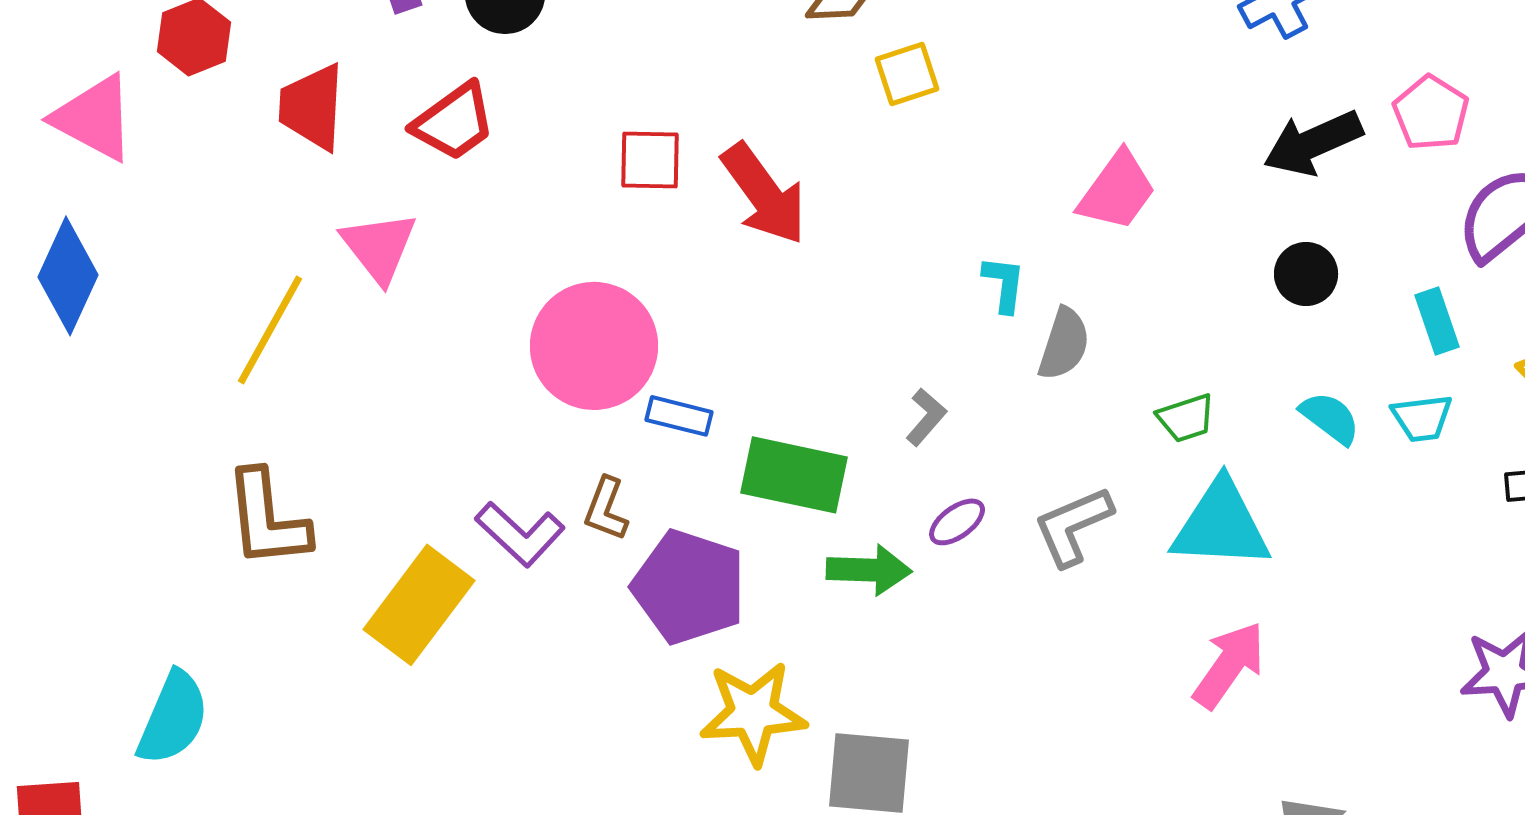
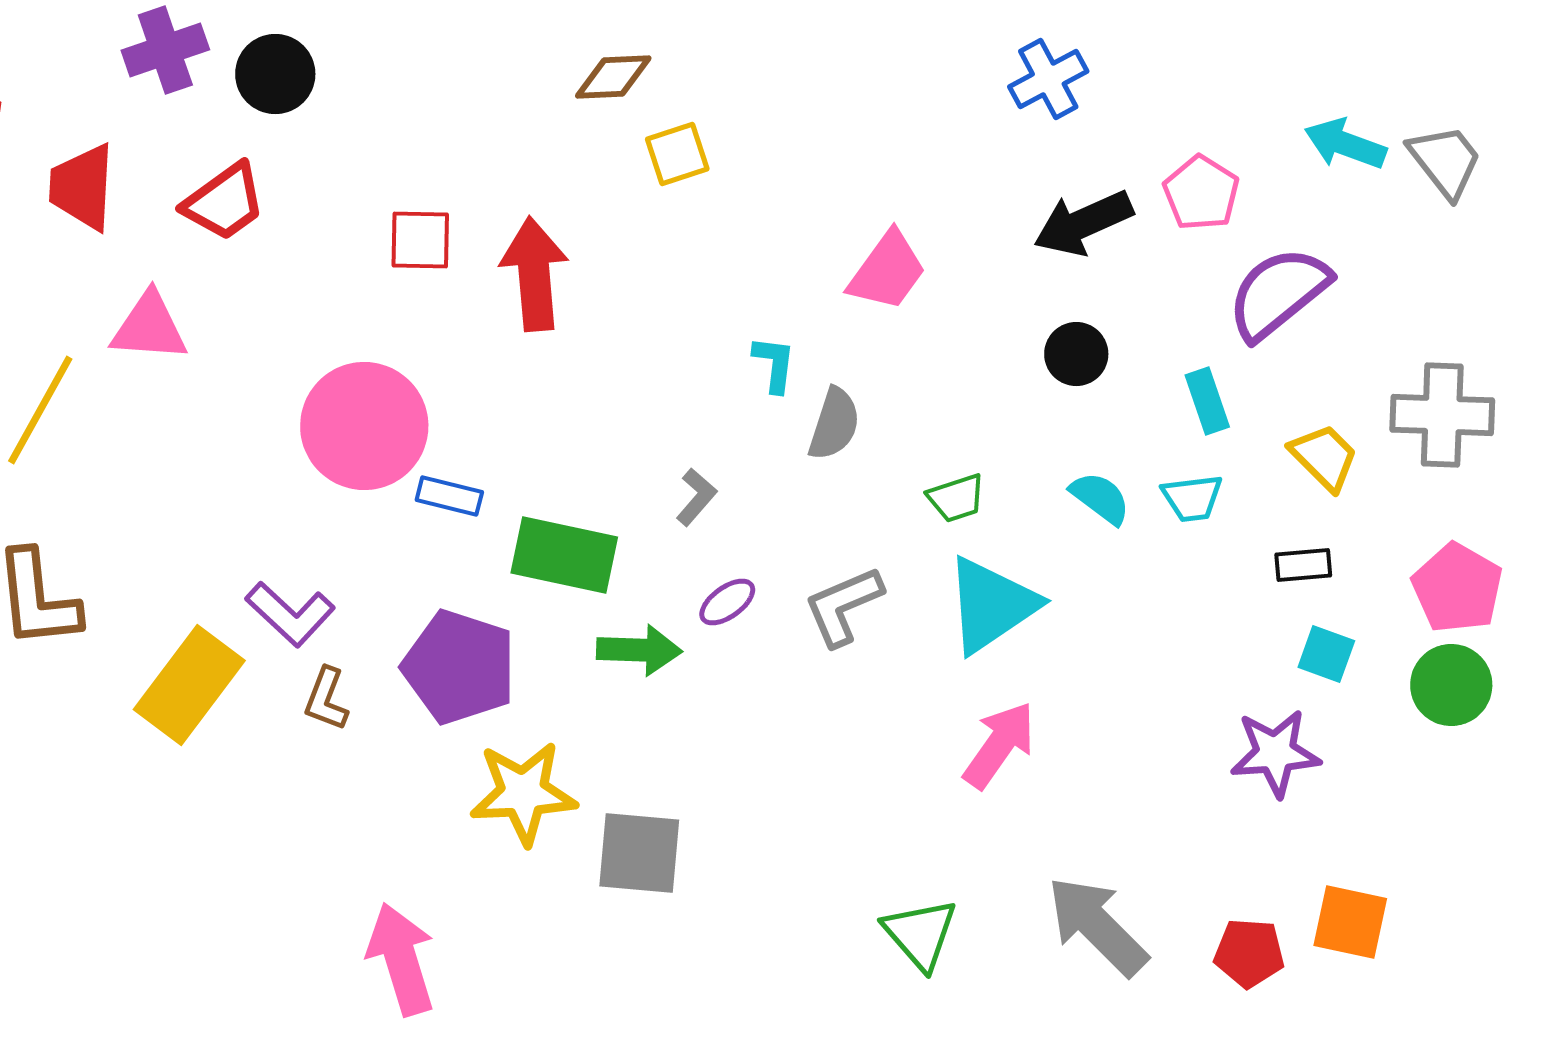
red arrow: (764, 194) -> (534, 274), turned -149
pink triangle: (379, 247) -> (149, 327), turned -48
brown L-shape: (606, 509) -> (326, 699), moved
cyan triangle: (1221, 525) -> (991, 605), turned -37

